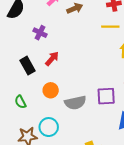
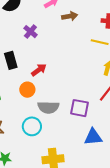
red arrow: (52, 59) -> (39, 70), moved
cyan circle: (49, 127) -> (32, 126), moved

